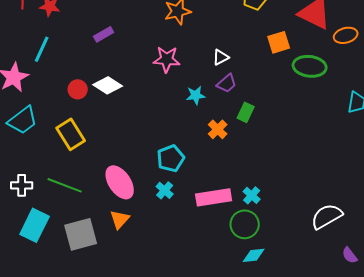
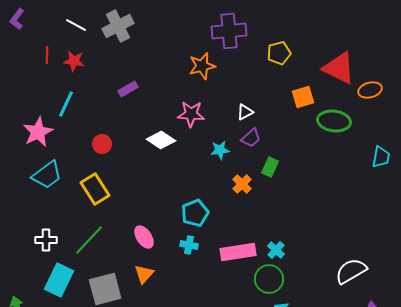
white diamond: (108, 85) -> (161, 140), moved
pink ellipse: (120, 182) -> (144, 237), size x0.7
green line: (65, 185) -> (89, 240), turned -68
cyan cross: (165, 190) -> (189, 245), turned -30

